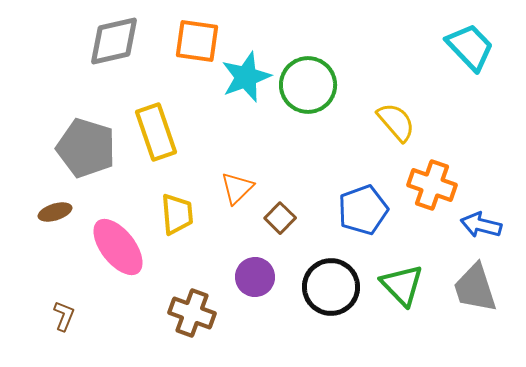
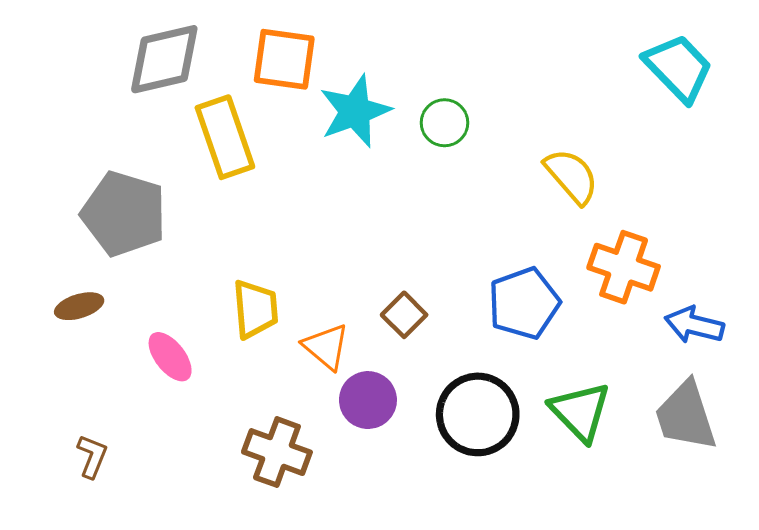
green circle: (308, 85) -> (444, 123), size x0.6
yellow rectangle: (156, 132) -> (225, 137), moved
orange triangle: (237, 188) -> (326, 347), moved, turned -36
pink ellipse: (118, 247) -> (170, 357), size x0.6

